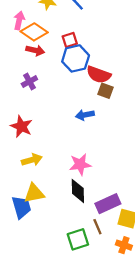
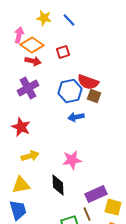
blue hexagon: (76, 58) -> (70, 91), moved
purple cross: (29, 82) -> (28, 88), size x1.5
black diamond: (78, 191) -> (58, 185), moved
yellow triangle: (34, 193) -> (21, 185), moved
blue trapezoid: (21, 207) -> (18, 210), moved

